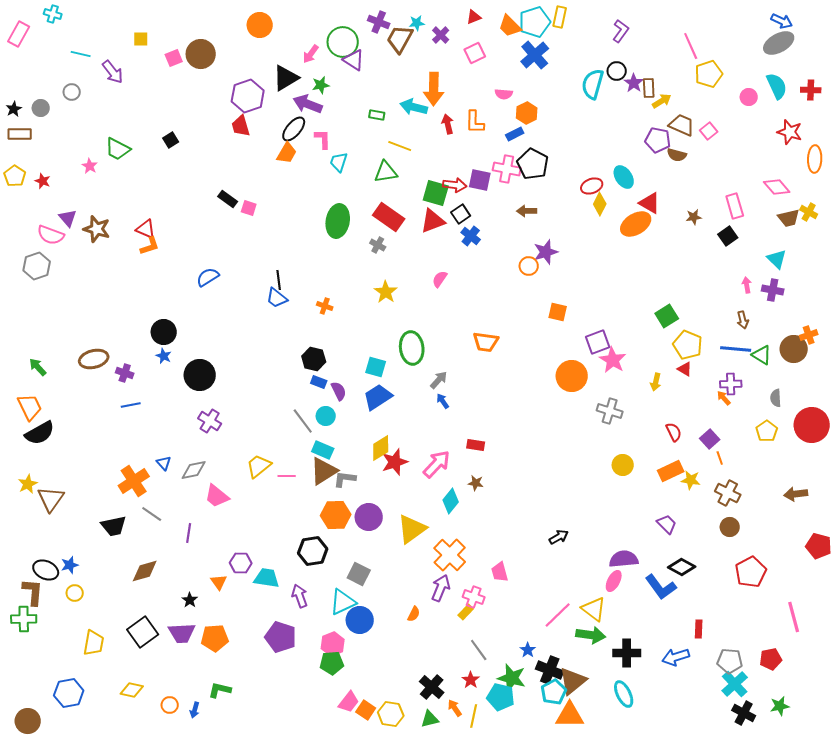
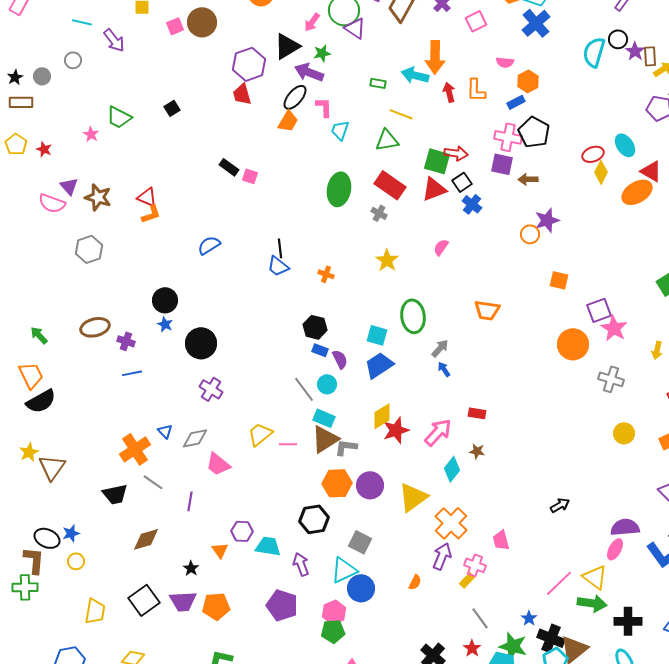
purple square: (480, 180) -> (502, 164), moved
gray hexagon: (37, 266) -> (89, 249), moved

